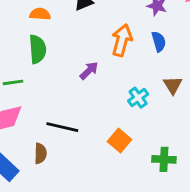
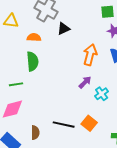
purple arrow: (89, 71) -> (85, 82), moved
black line: (62, 127) -> (64, 125), moved

